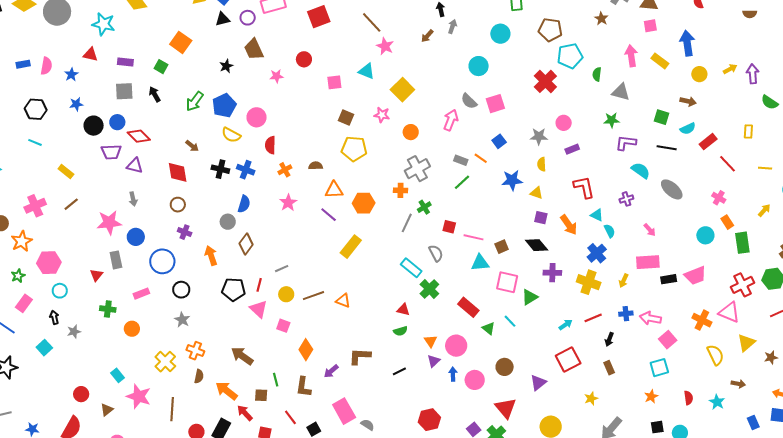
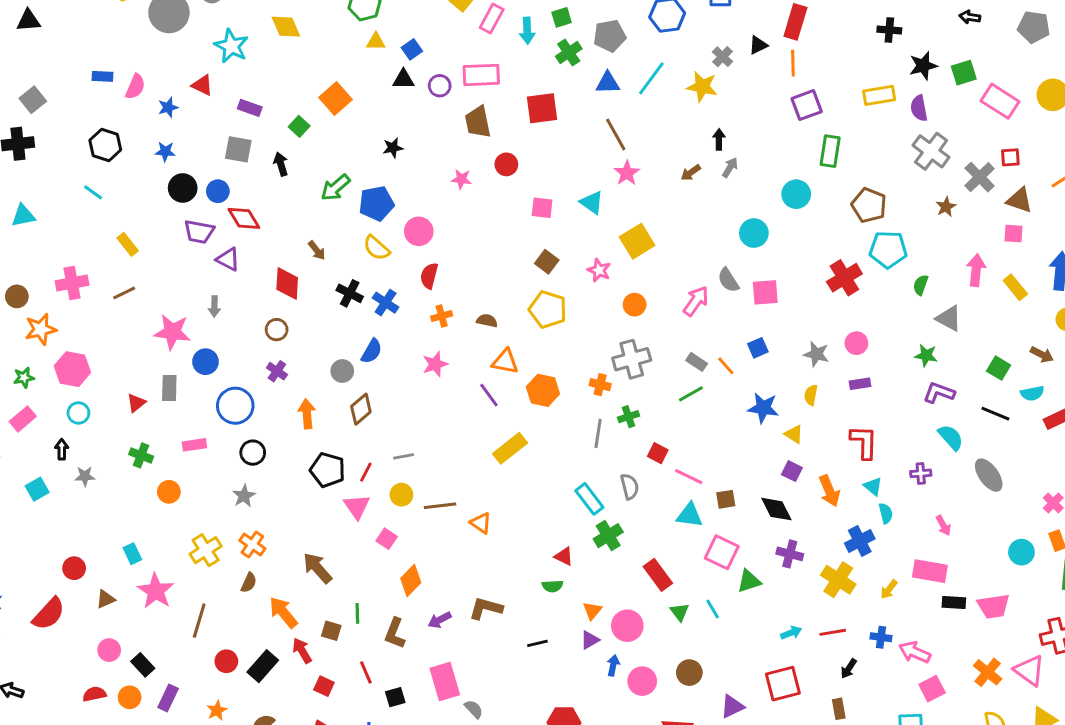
brown trapezoid: (254, 49) -> (478, 122), moved
gray line: (407, 223) -> (598, 433), turned -30

